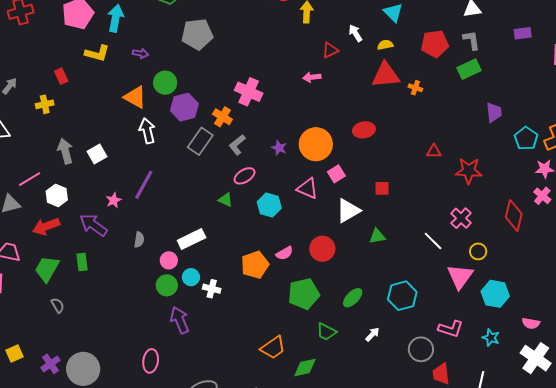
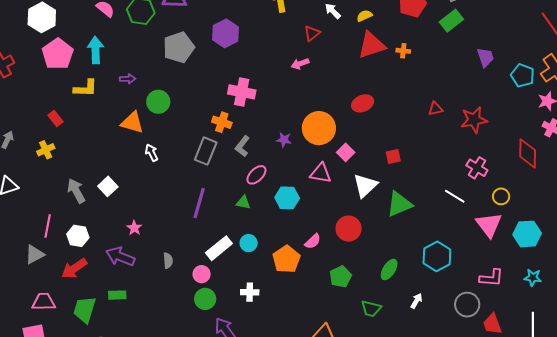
purple hexagon: (184, 107) -> (225, 33), moved
white arrow: (147, 131) -> (152, 153), size x0.7
pink line: (30, 179) -> (48, 226), turned -35
purple line: (144, 185) -> (199, 203), moved
green triangle: (377, 236) -> (399, 204), size x1.6
green rectangle: (82, 262) -> (117, 295), turned -72
cyan circle: (191, 277) -> (249, 243), moved
green pentagon: (304, 294) -> (341, 277), size x0.7

